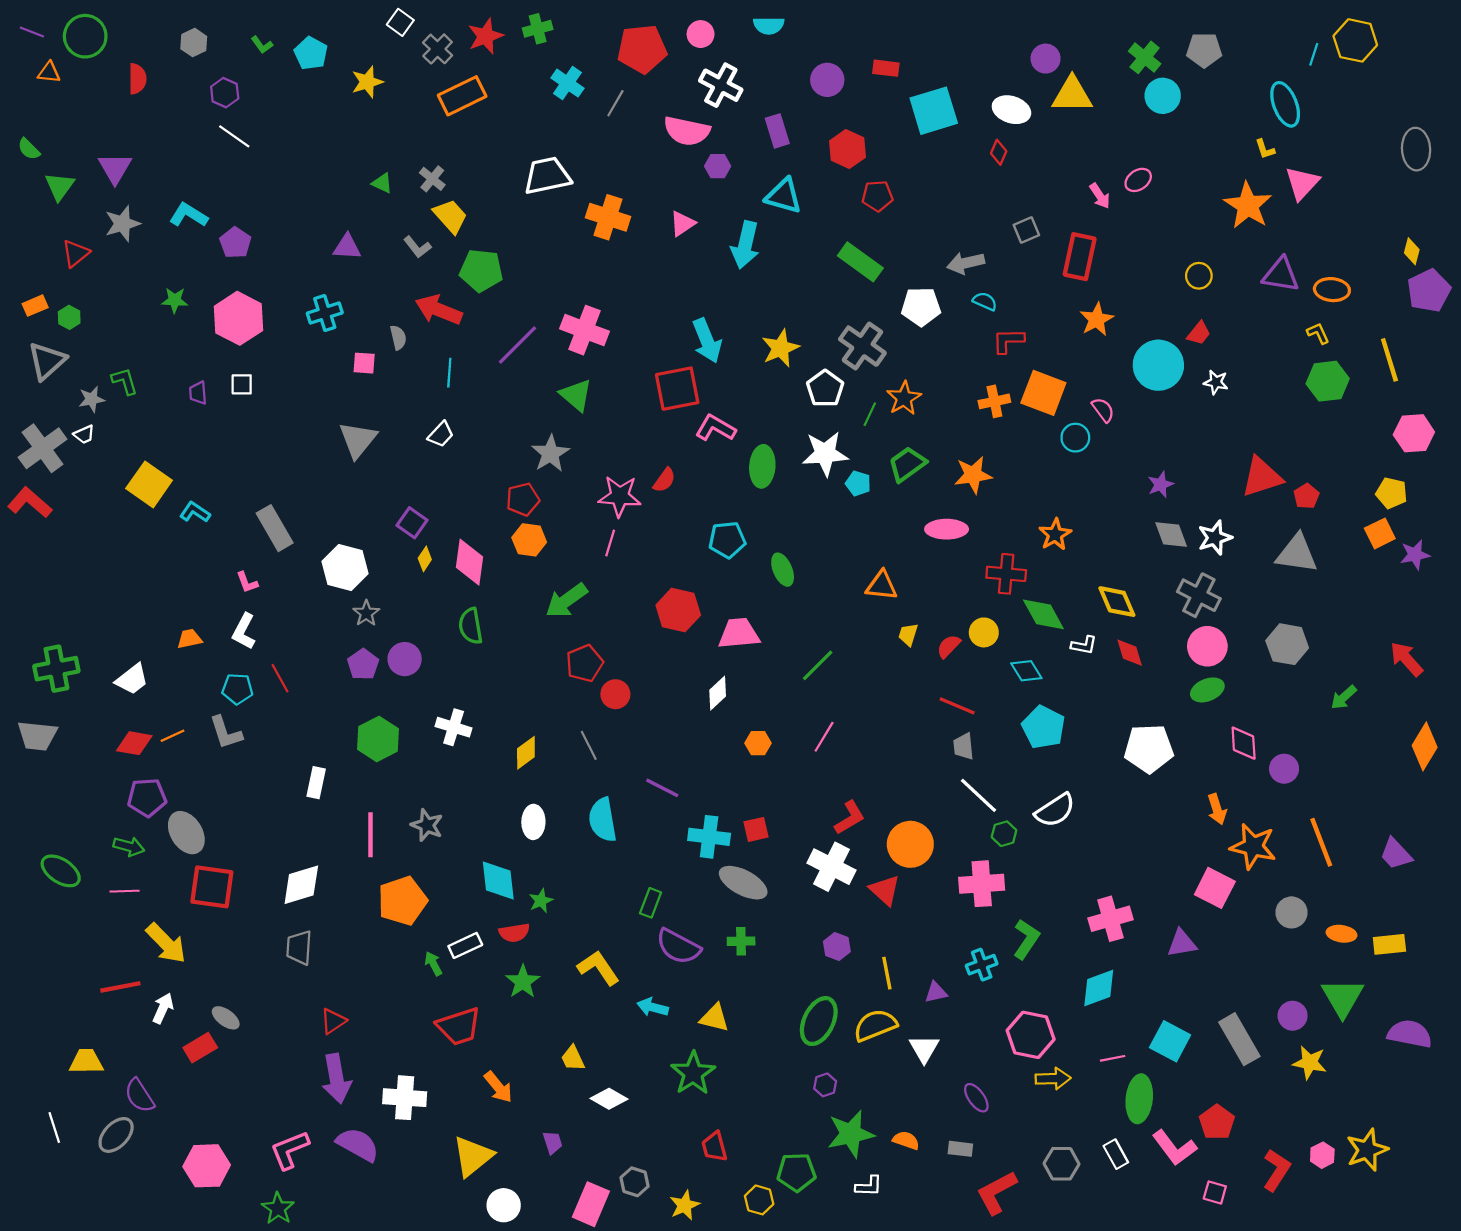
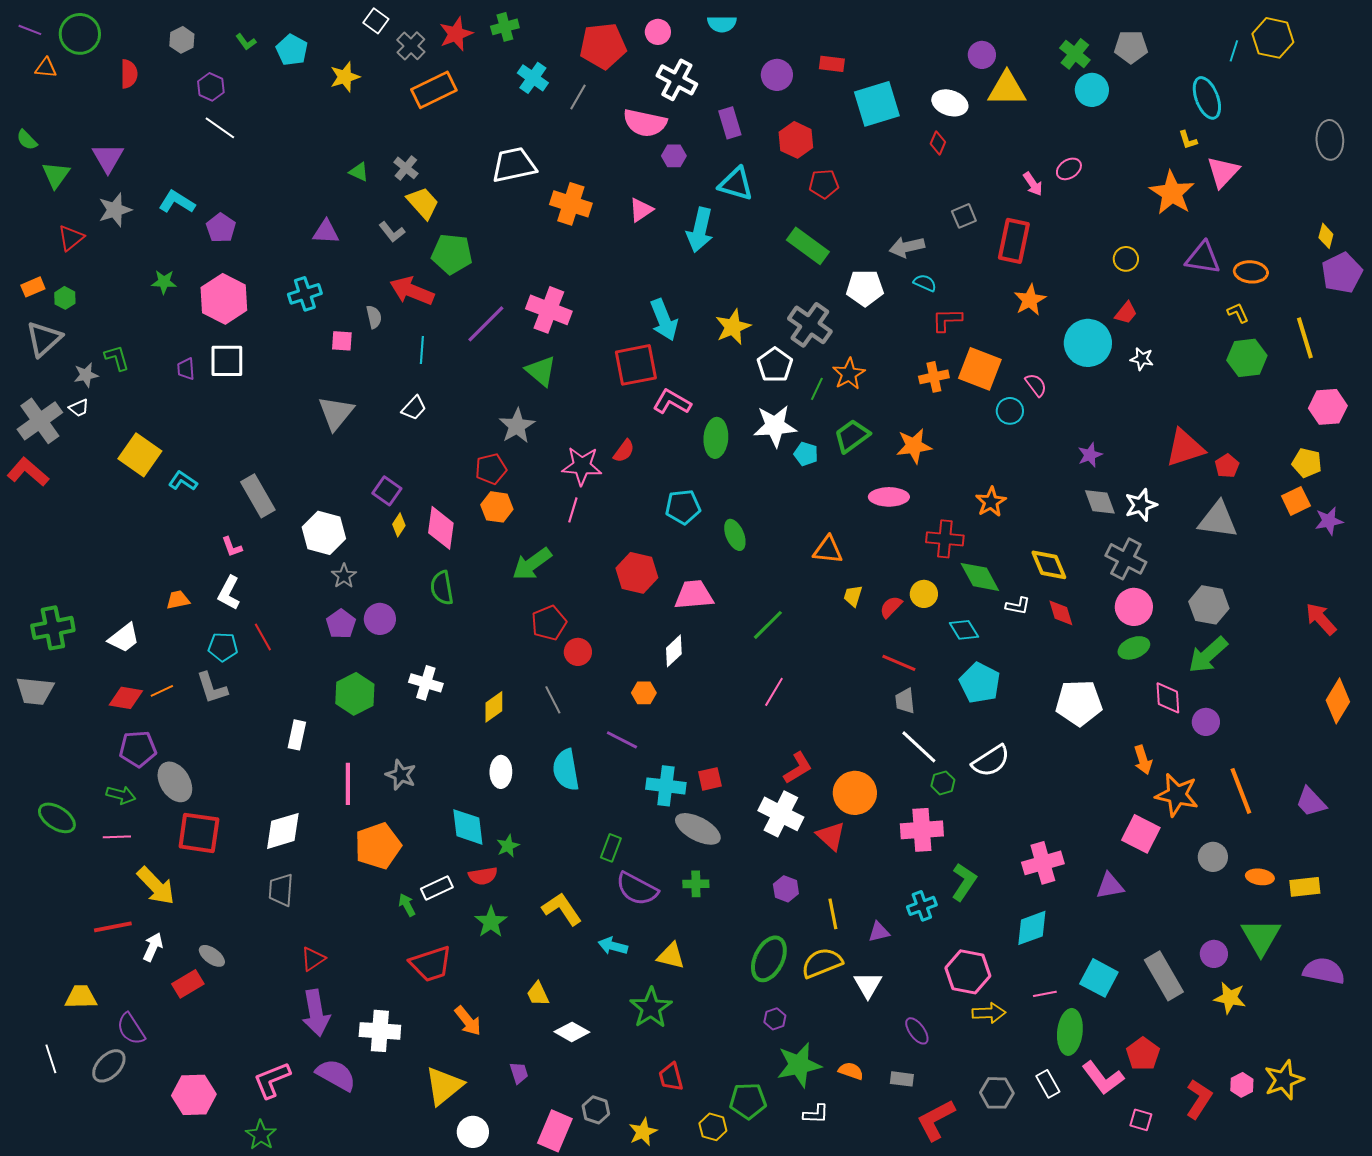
white square: (242, 384) -> (227, 361), size x1.6
green arrow: (1344, 697) -> (1208, 655), moved, size x1.6
orange hexagon: (758, 743) -> (644, 693), moved

